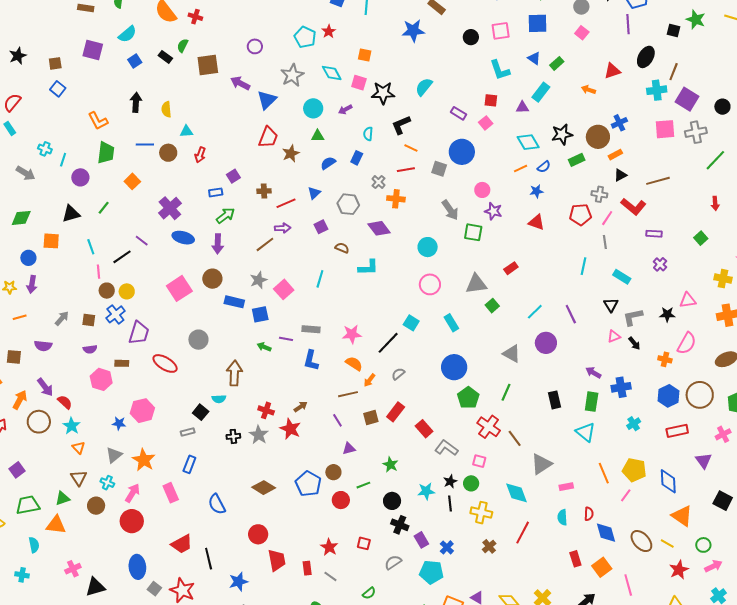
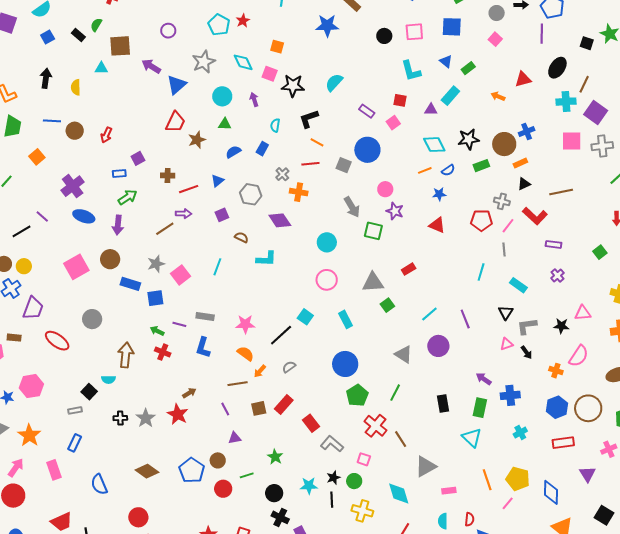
purple arrow: (345, 109) -> (254, 100), turned 96
cyan triangle: (186, 131) -> (101, 68), moved
red cross: (266, 410) -> (163, 352), moved

